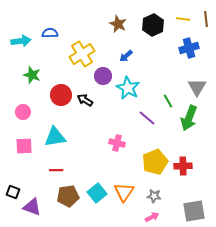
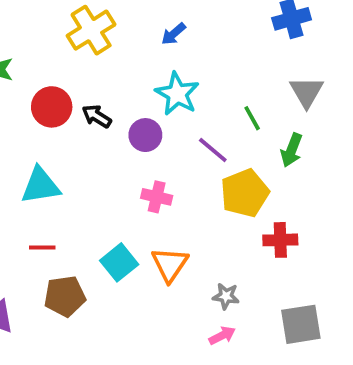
purple circle: (103, 76) -> (145, 135), moved
green arrow: (189, 118) -> (292, 150), size x0.7
yellow pentagon: (155, 162) -> (245, 193), moved
orange triangle: (124, 192) -> (170, 264), moved
cyan square: (97, 193) -> (119, 262), moved

